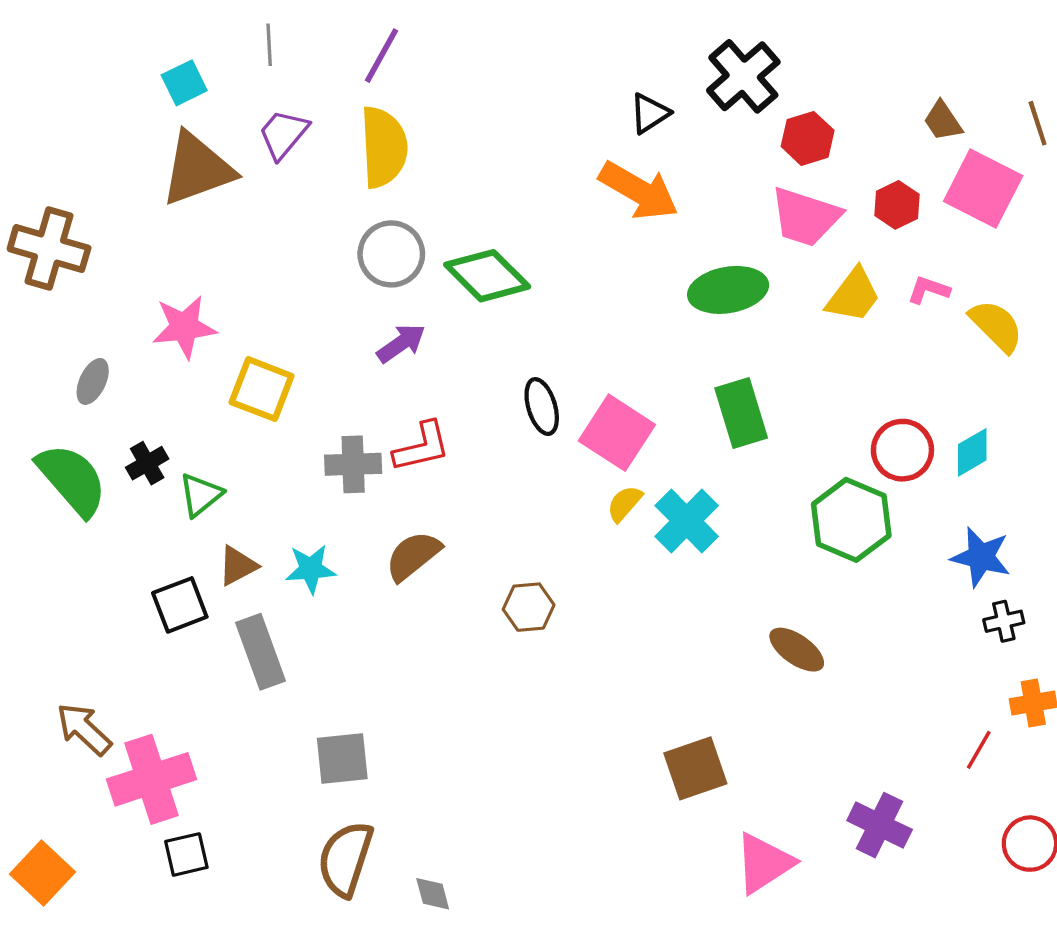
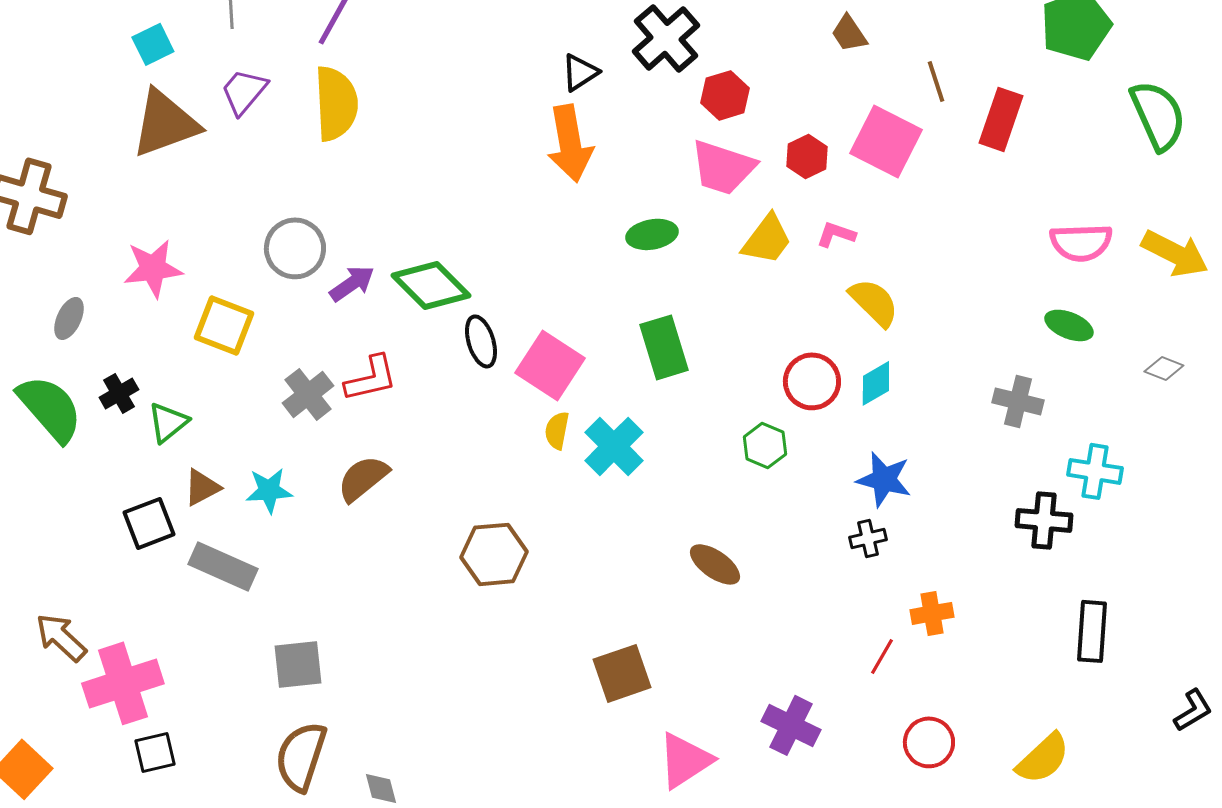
brown trapezoid: (943, 121) -> (849, 33), moved
orange arrow: (639, 191) -> (570, 143), turned 50
gray circle: (391, 254) -> (295, 248), moved
green diamond: (487, 276) -> (431, 285), moved
green ellipse: (728, 290) -> (652, 234), size x0.7
yellow semicircle: (996, 326) -> (874, 302), moved
gray cross: (353, 464) -> (308, 394), turned -36
yellow semicircle: (625, 504) -> (557, 430), turned -30
green hexagon: (851, 520) -> (765, 445), size x0.6
brown hexagon: (529, 607) -> (494, 554), moved, size x1.4
black cross: (1004, 621) -> (868, 538), moved
gray rectangle: (260, 652) -> (223, 566), turned -46

